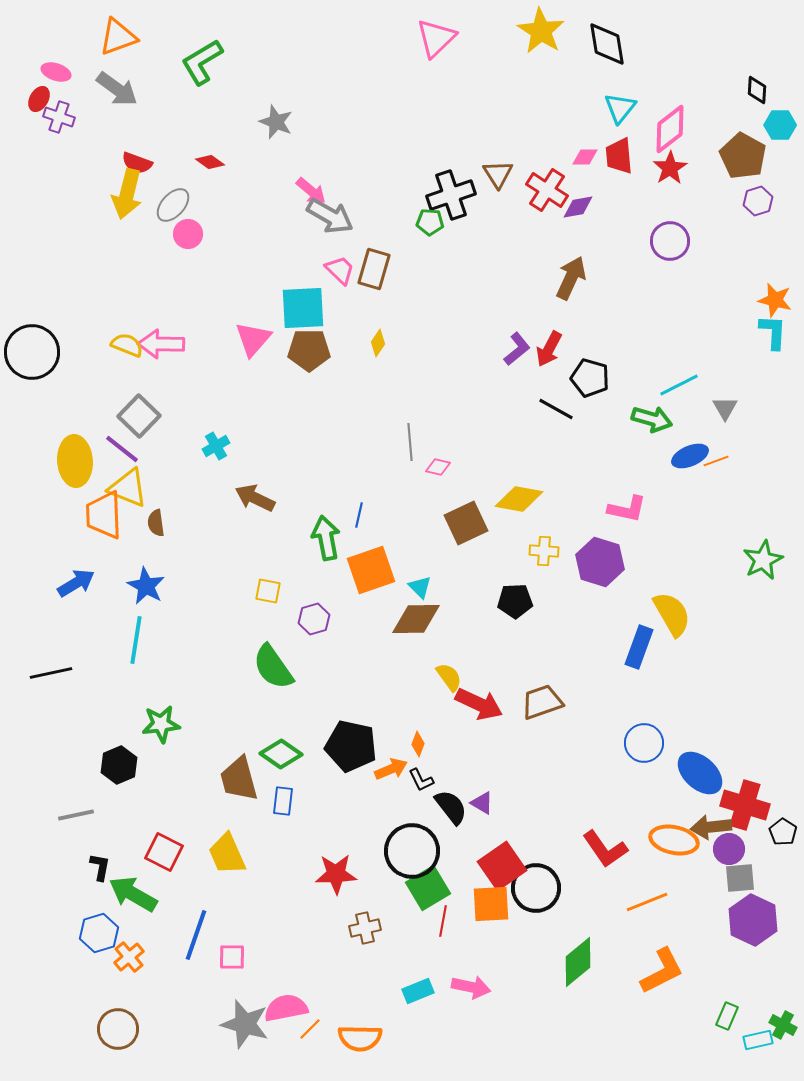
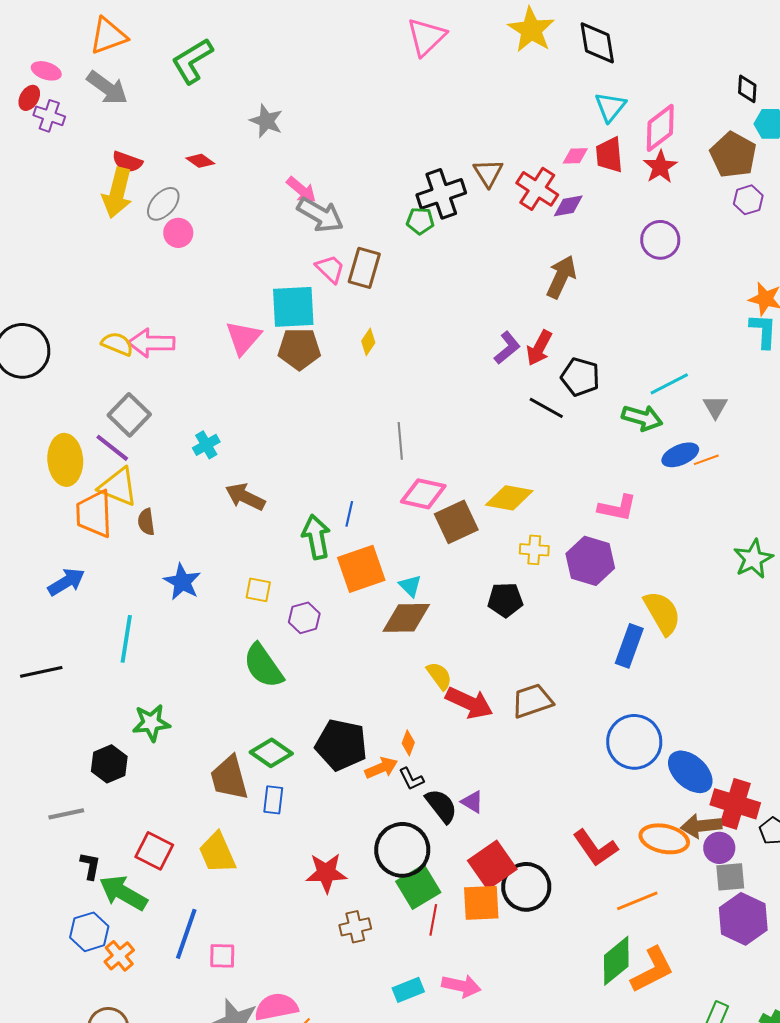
pink diamond: (438, 467) -> (423, 494), moved, size x1.8
blue star: (146, 586) -> (182, 582), moved
blue circle: (644, 743) -> (634, 742), size x1.4
green diamond: (578, 962) -> (616, 961), moved

